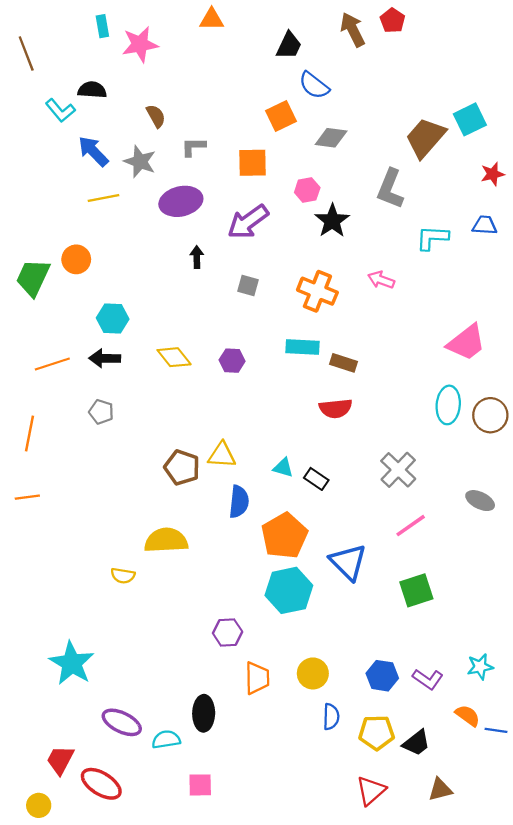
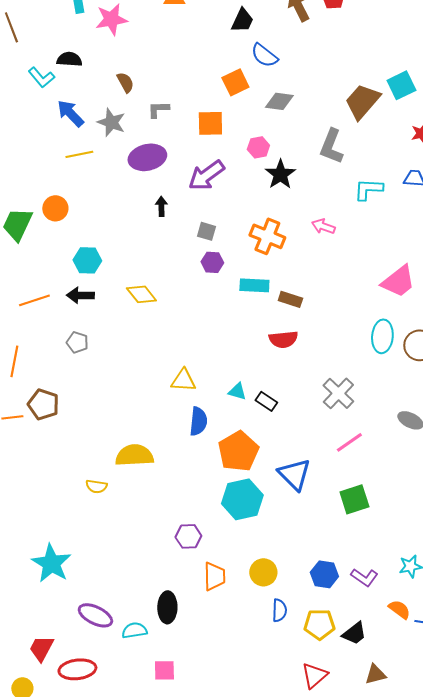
purple hexagon: (232, 361) -> (212, 262), moved
brown pentagon: (182, 468) -> (43, 404), moved
red ellipse: (101, 784) -> (77, 669), turned -39

